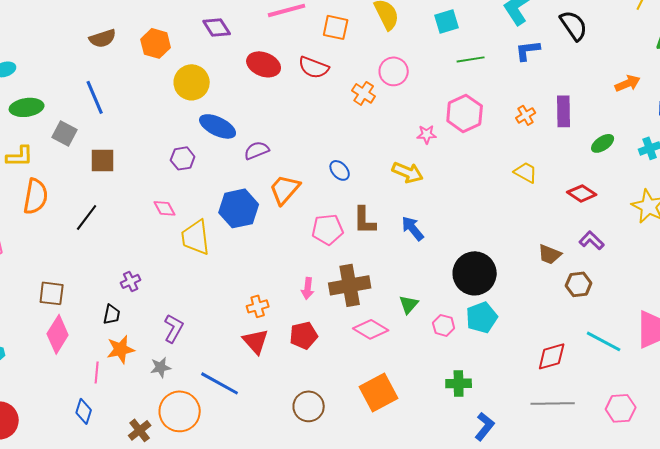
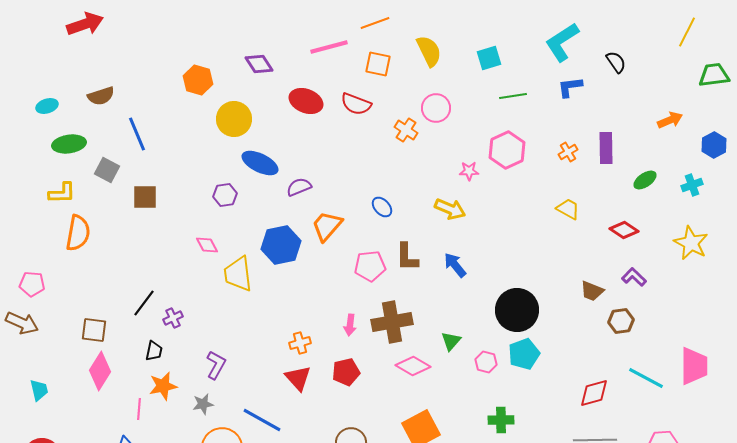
black semicircle: (574, 25) -> (616, 62), size x0.7
brown semicircle: (103, 38) -> (101, 96), moved
black line: (87, 217) -> (144, 303), moved

